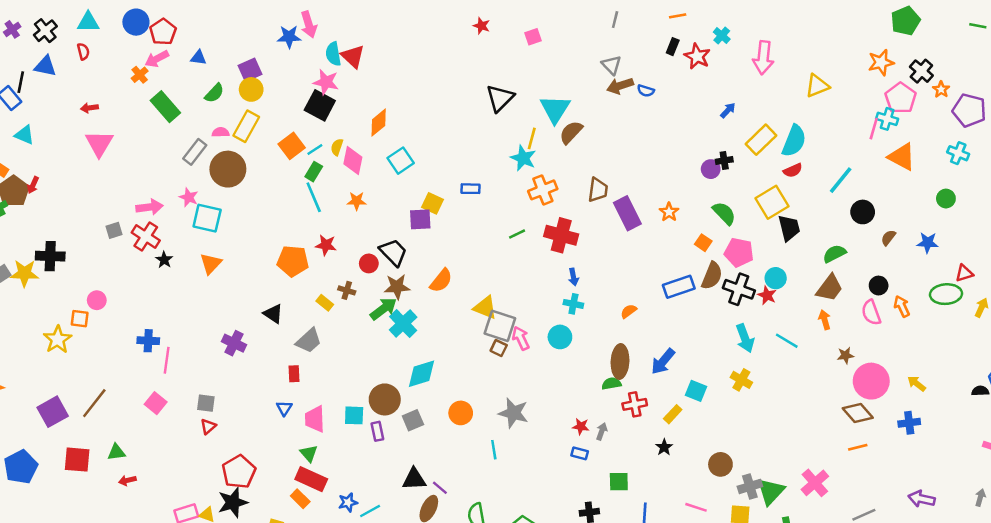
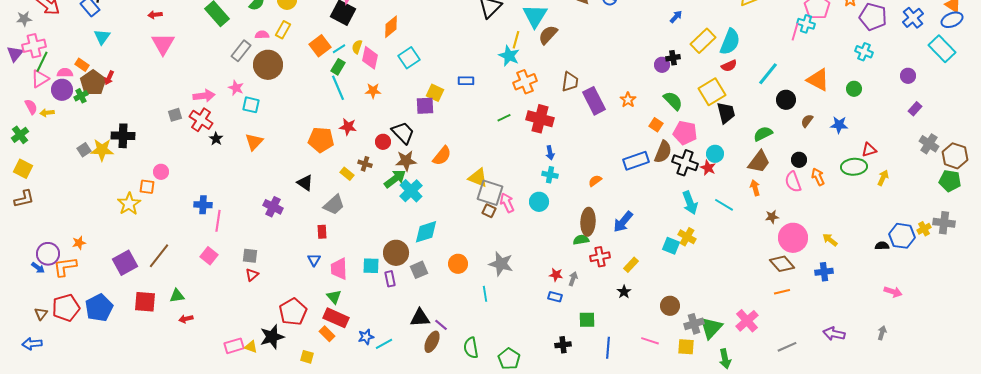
yellow rectangle: (246, 126) -> (283, 30), size x0.7
cyan triangle: (24, 135) -> (102, 37), turned 42
orange triangle: (902, 157) -> (818, 80), moved
cyan square: (207, 218) -> (251, 105), size x0.7
cyan square: (696, 391) -> (671, 246), moved
red pentagon: (239, 472) -> (293, 312), moved

